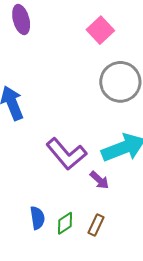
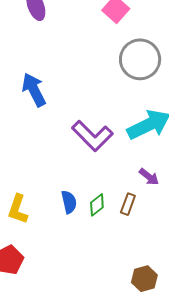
purple arrow: (99, 180) -> (149, 177), moved

